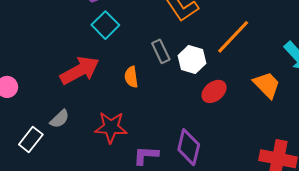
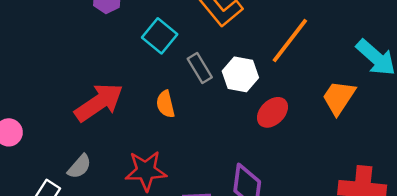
cyan square: (105, 25) -> (160, 36), moved
orange trapezoid: (267, 85) -> (339, 97), turned -96

